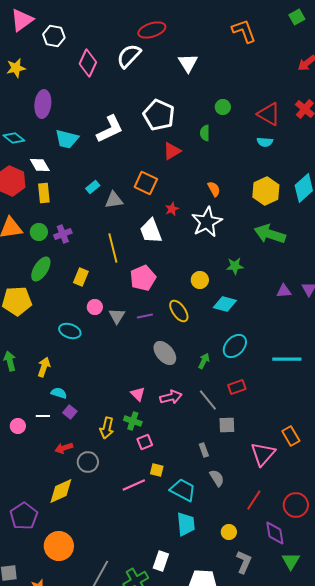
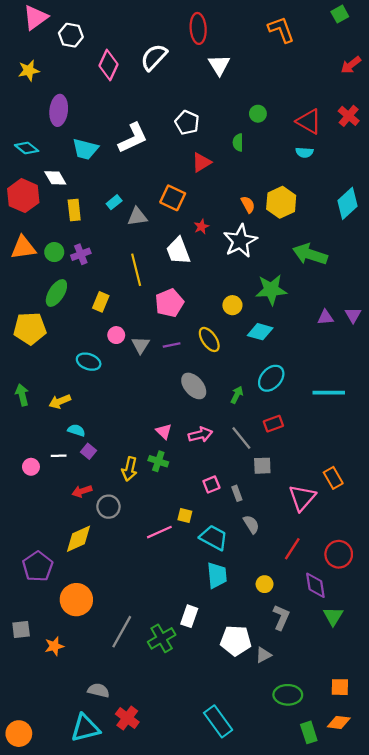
red ellipse: (152, 30) -> (198, 28), moved, turned -76
white pentagon: (159, 115) -> (187, 123), size x0.7
yellow hexagon: (266, 191) -> (281, 202), moved
yellow rectangle: (44, 193) -> (74, 210), moved
green star: (235, 266) -> (271, 290), size x1.6
yellow arrow: (44, 367) -> (60, 401), turned -132
pink square: (145, 442) -> (211, 484), moved

